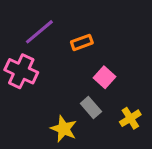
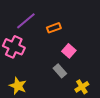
yellow cross: (130, 118) -> (82, 87), moved
yellow star: (64, 129) -> (18, 86), moved

